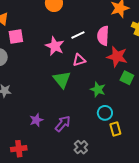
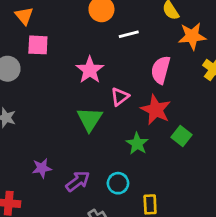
white line: (78, 35) -> (129, 34), moved
red star: (117, 57) -> (156, 110), moved
pink triangle: (79, 60) -> (120, 97), turned -32
cyan circle: (105, 113) -> (118, 183), moved

